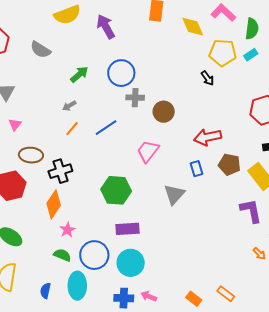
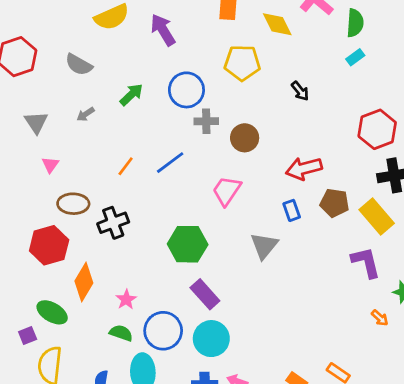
yellow pentagon: (223, 53) -> (242, 63), moved
gray arrow: (69, 106) -> (86, 114), moved
orange diamond: (54, 204) -> (84, 282), moved
purple rectangle: (127, 229) -> (205, 294), turned 55

